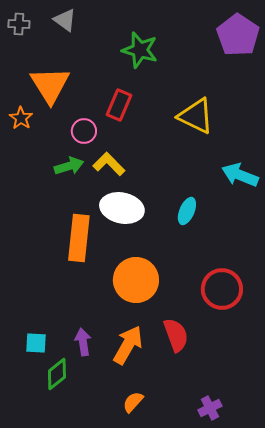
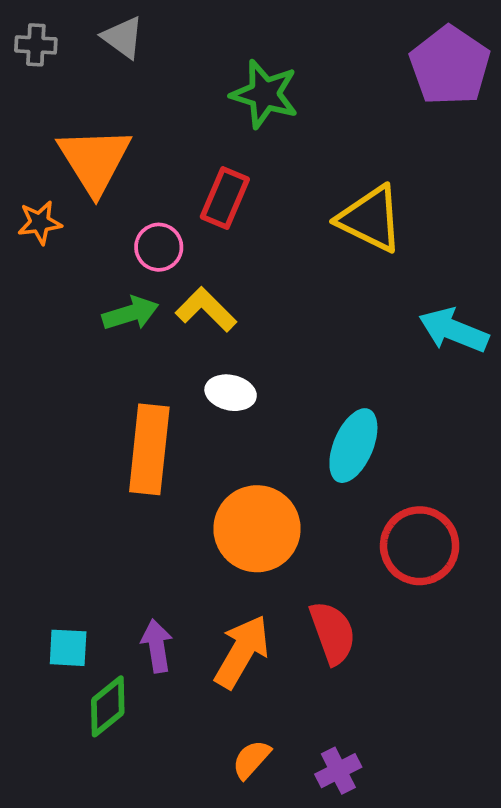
orange star: (21, 118) -> (40, 223), turned 30
white ellipse: (122, 208) -> (231, 393), size x0.6
cyan ellipse: (187, 211) -> (353, 446), moved, size x1.4
purple cross: (210, 408) -> (338, 771), moved

